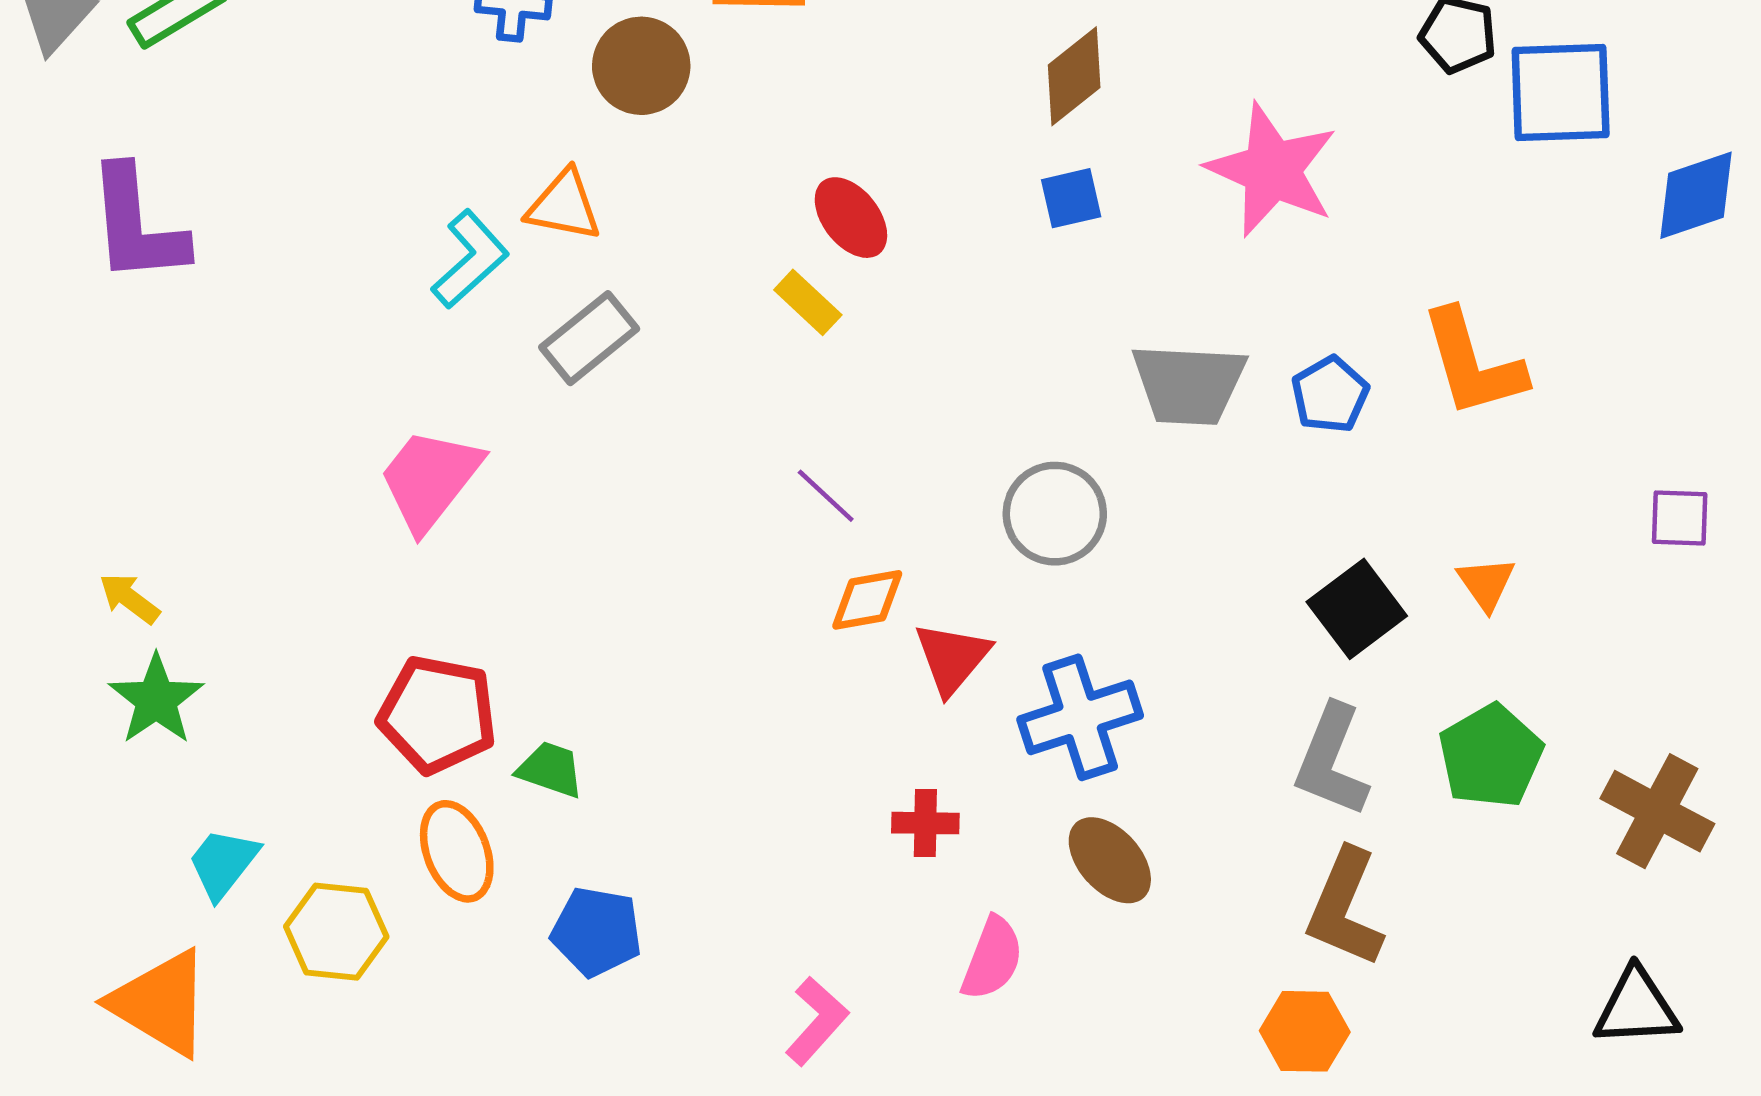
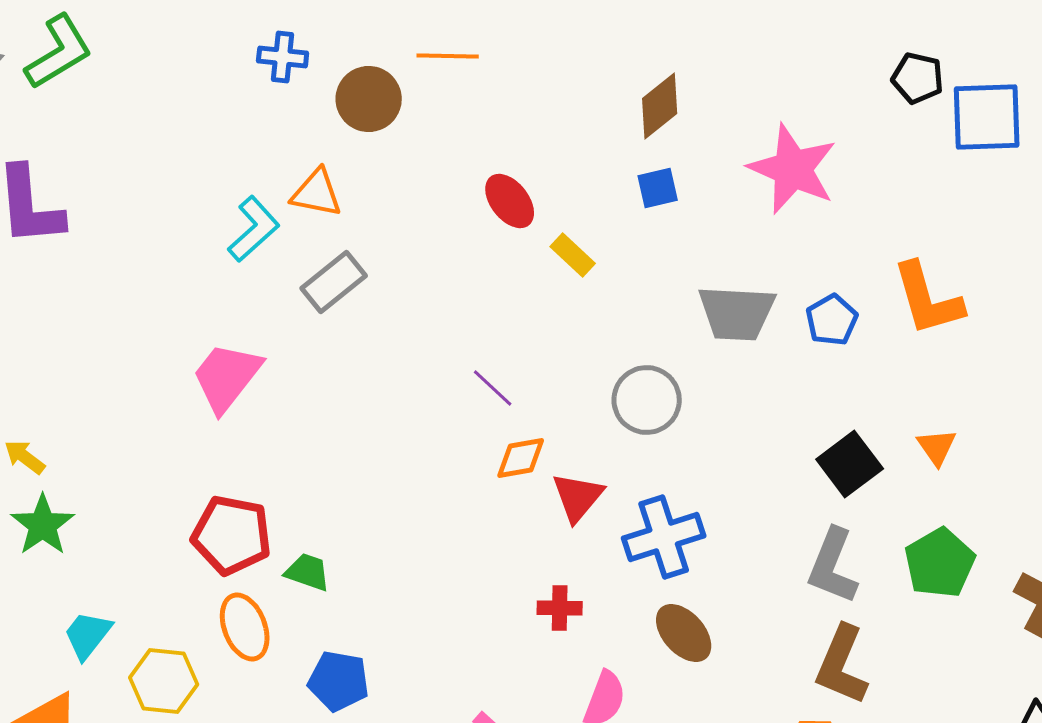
yellow rectangle: (808, 302) -> (573, 255), moved

